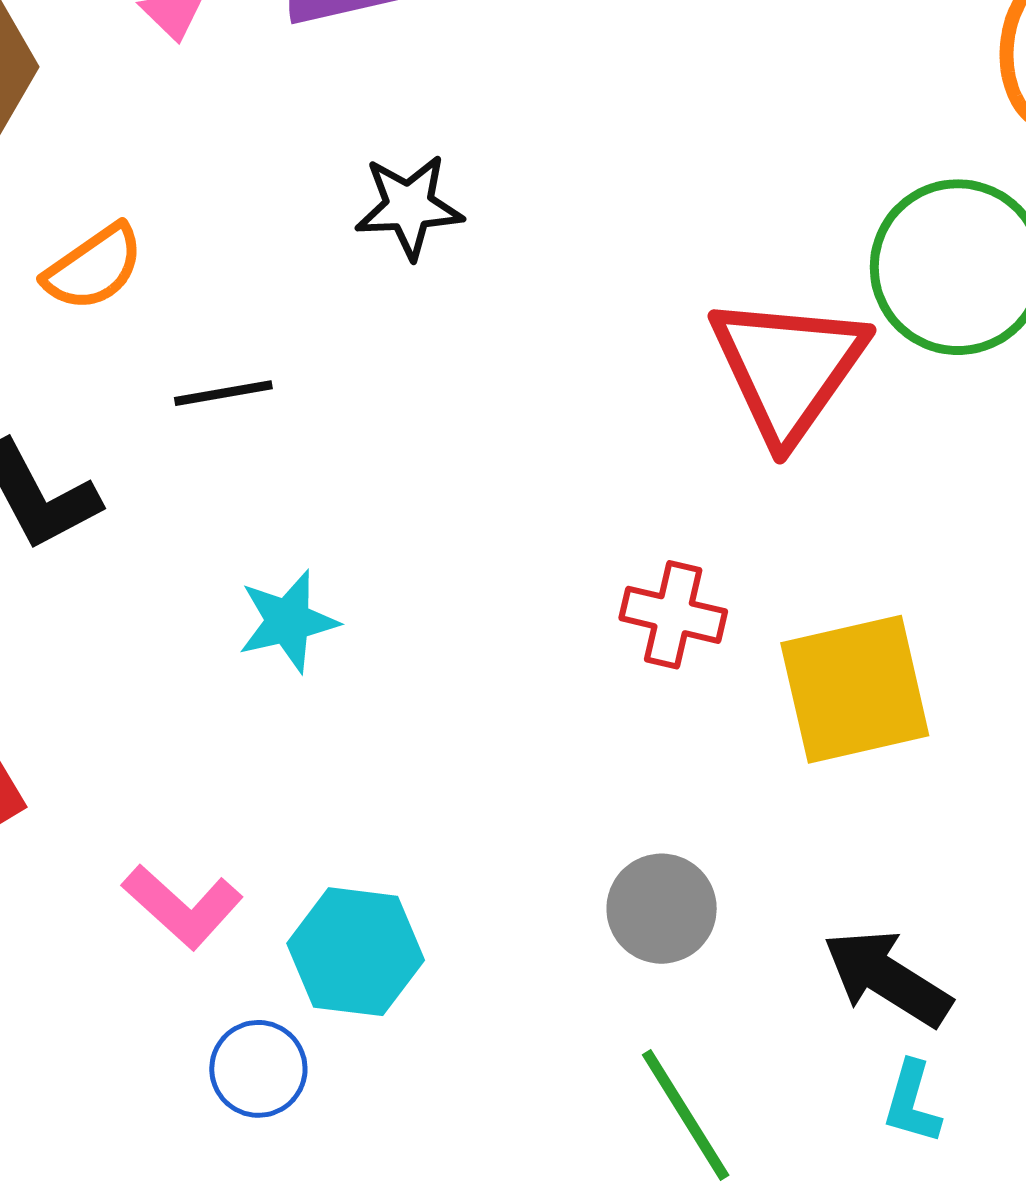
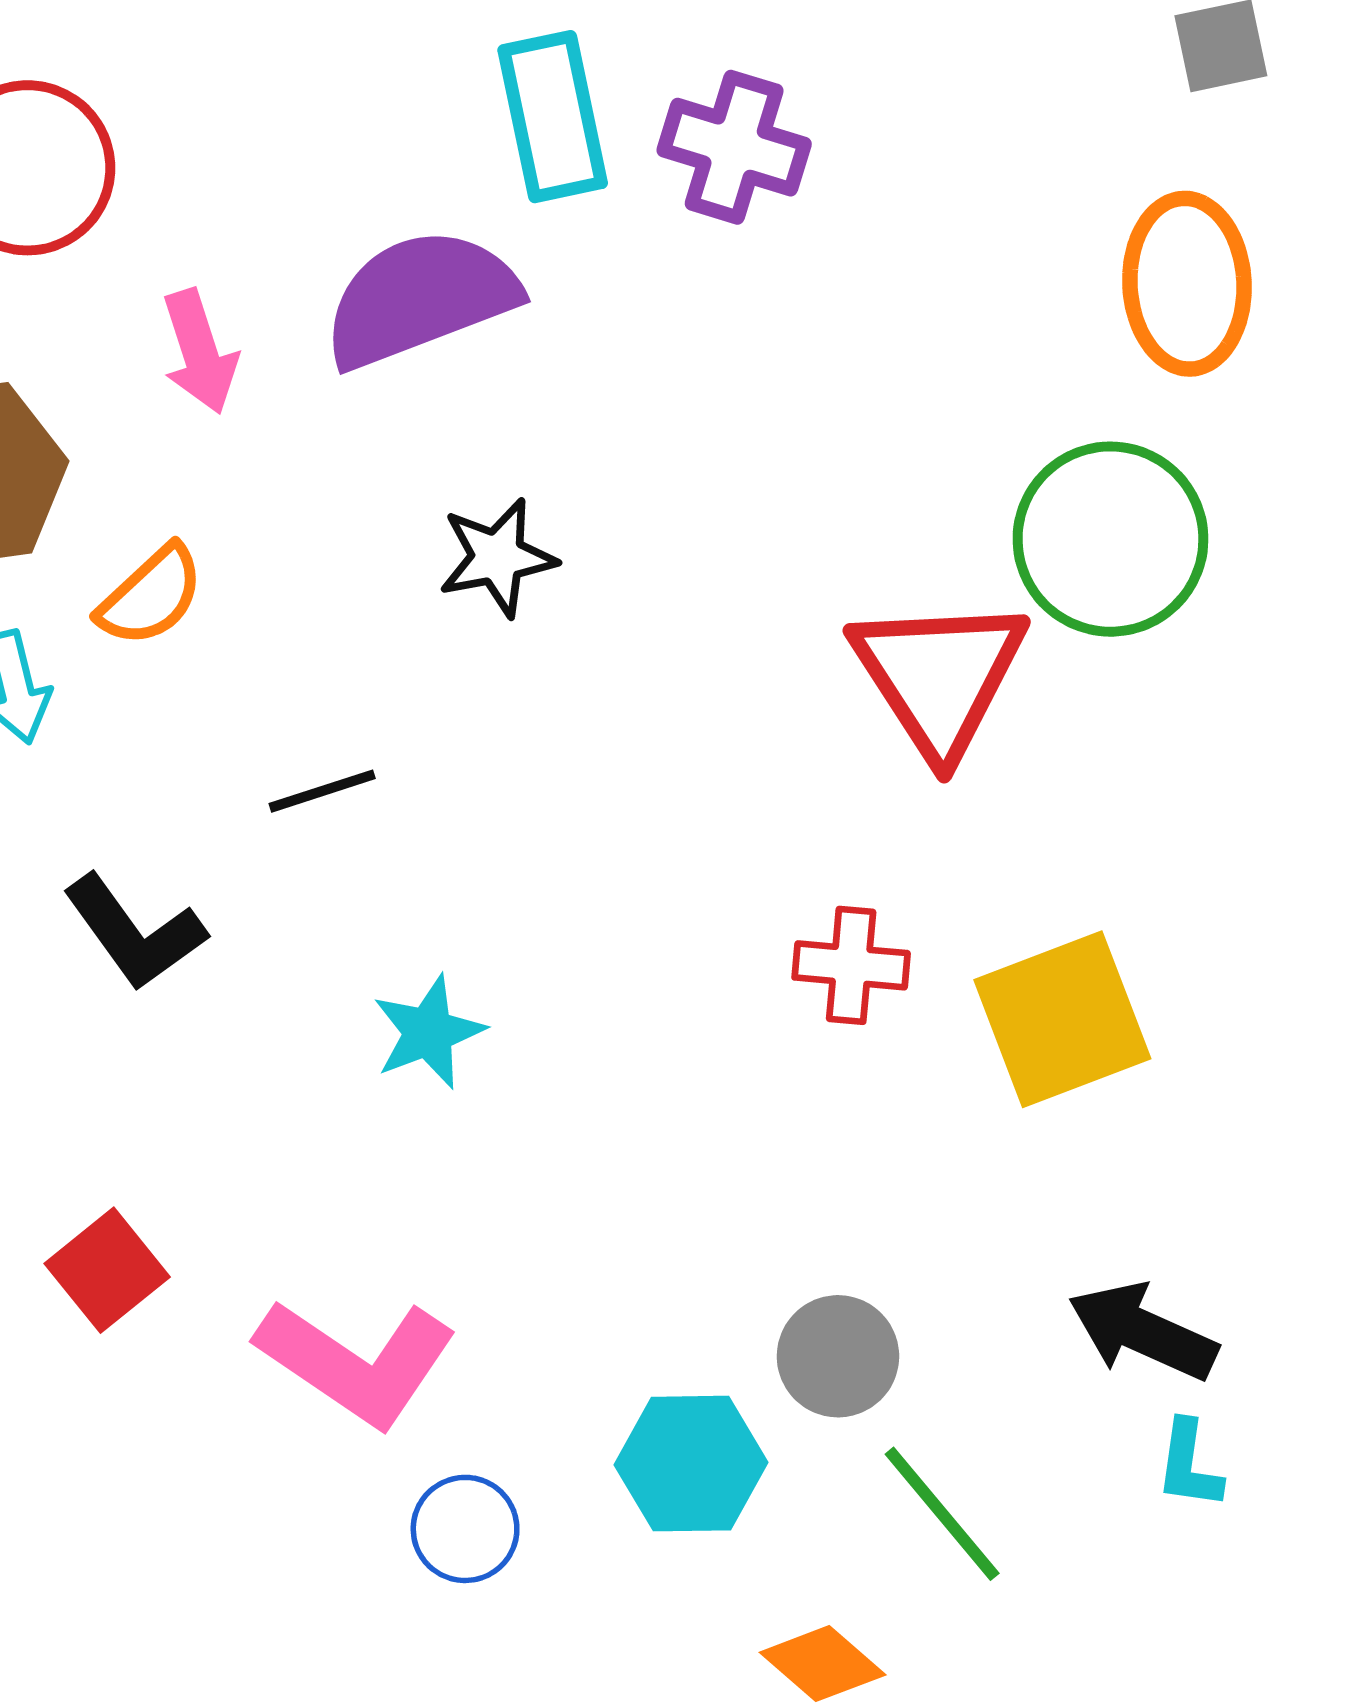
orange semicircle: (94, 268) -> (151, 596), moved
pink L-shape: (182, 906) -> (357, 1362), size x1.5
gray circle: (662, 909) -> (838, 1356), moved
cyan hexagon: (356, 952) -> (691, 1464), moved

